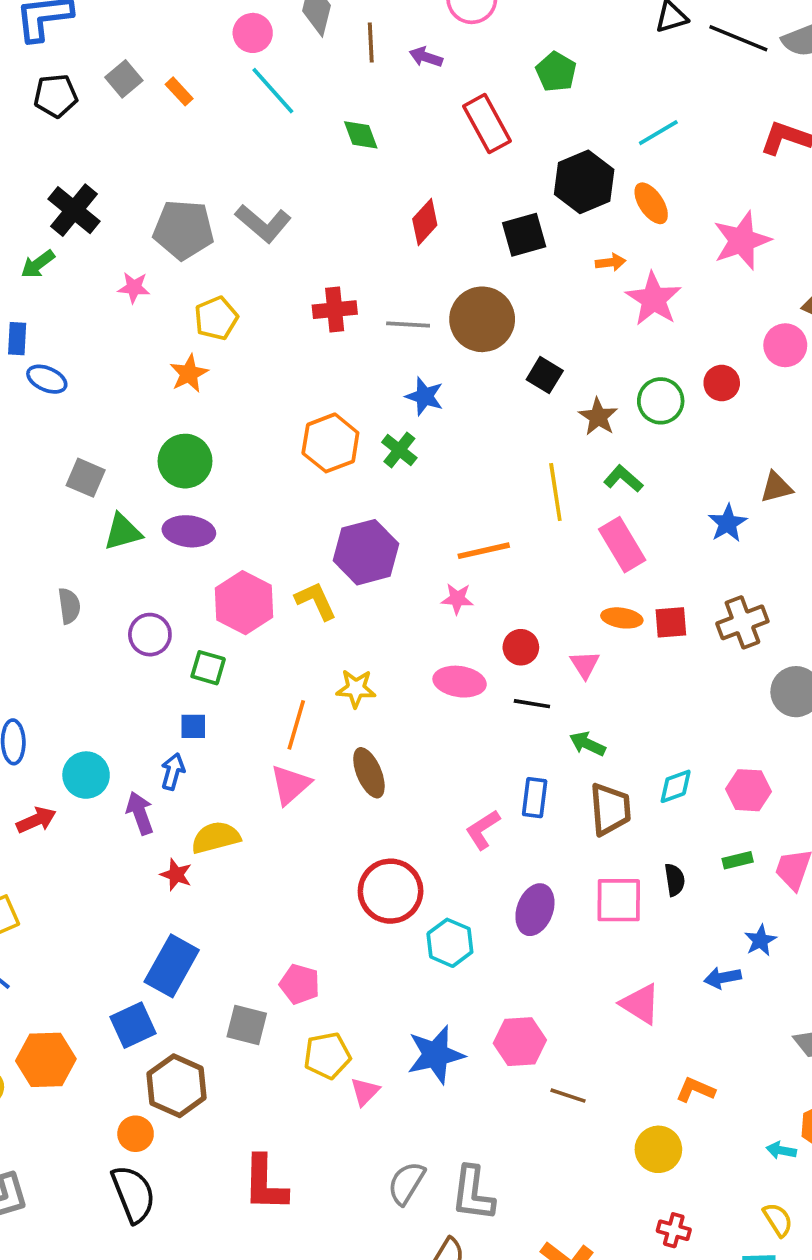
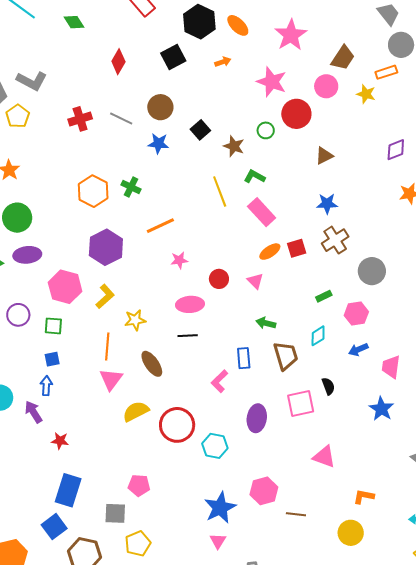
pink star: (654, 299) -> (272, 82), moved
yellow pentagon: (216, 318) -> (18, 116), moved
brown circle: (482, 319) -> (160, 107), size x0.7
gray line: (408, 324) -> (121, 119), turned 35
black square: (545, 375) -> (200, 130), turned 30
red circle: (722, 383) -> (296, 114), size x1.5
blue star: (425, 396) -> (158, 144), moved
green circle: (661, 401) -> (266, 130), size x0.7
brown triangle: (776, 487) -> (324, 156), moved
blue star: (728, 523) -> (327, 204), moved, turned -30
orange line: (484, 551) -> (160, 226), moved
purple hexagon: (366, 552) -> (106, 247), moved
yellow L-shape: (316, 601) -> (105, 297), moved, turned 85
orange ellipse: (622, 618) -> (270, 252), turned -30
black line: (532, 704) -> (188, 336), moved
pink hexagon: (748, 790) -> (356, 314), moved
yellow semicircle: (216, 838) -> (136, 411), moved
green rectangle: (738, 860) -> (324, 296), moved
blue star: (760, 940) -> (381, 409), size x1.4
blue arrow: (723, 978) -> (358, 349), moved
yellow pentagon: (327, 1056) -> (138, 544), moved
pink triangle: (365, 1092) -> (218, 541), moved

